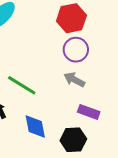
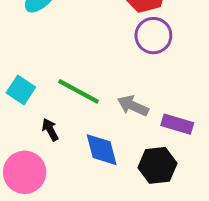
gray arrow: (74, 80) -> (133, 106), moved

